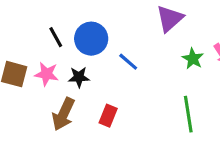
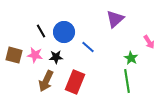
green star: (193, 59) -> (131, 58), moved
red rectangle: (108, 116) -> (75, 82), size x1.6

